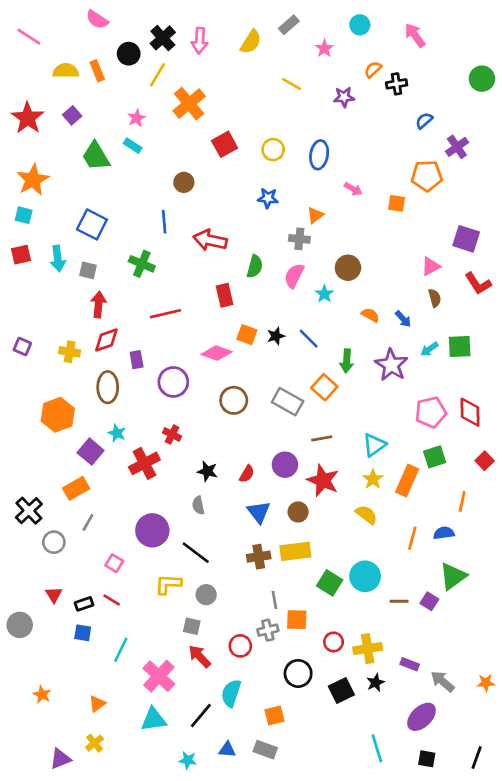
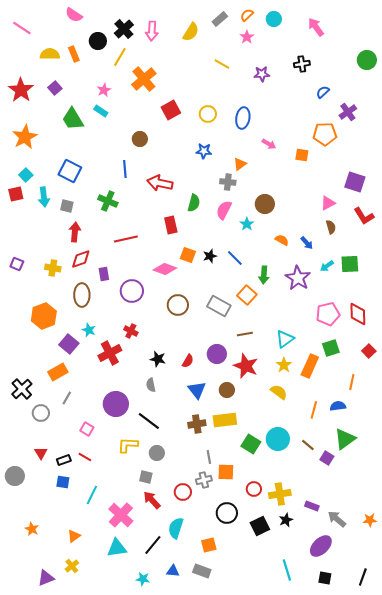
orange semicircle: (373, 69) -> (247, 15), moved
cyan square: (24, 215) -> (26, 175), moved, turned 32
brown line: (399, 601) -> (308, 445), moved, turned 40

